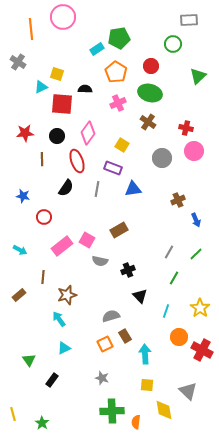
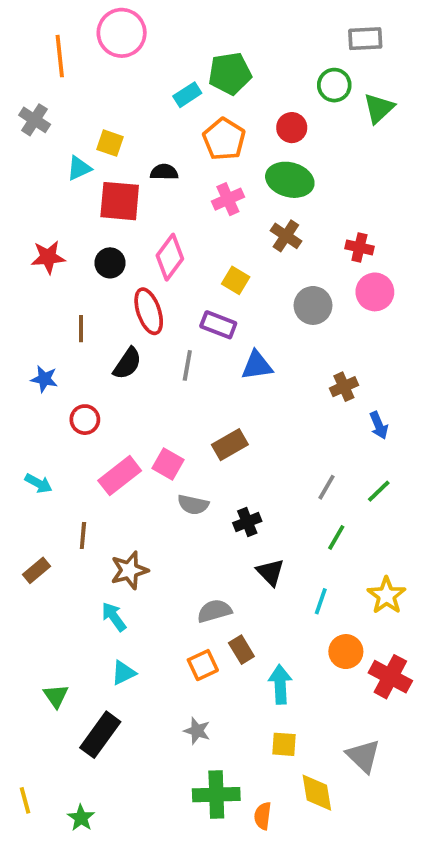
green triangle: (198, 76) -> (379, 108), moved
brown line: (42, 159) -> (81, 329), moved
black rectangle: (52, 380) -> (100, 735), size x1.6

